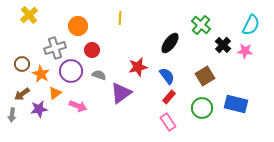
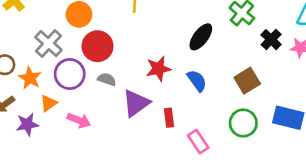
gray cross: (55, 48) -> (48, 44), turned -30
red circle: (92, 50) -> (98, 46), size x1.5
red rectangle: (169, 97) -> (169, 118), moved, turned -48

